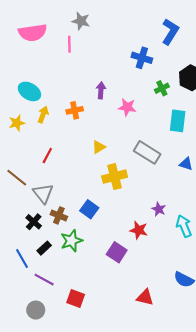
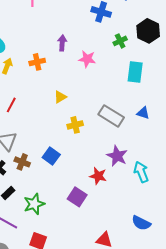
gray rectangle: (147, 152) -> (111, 116), moved
yellow cross: (115, 177) -> (75, 125), size x0.7
purple star: (159, 209) -> (117, 156), size x1.5
green star: (71, 241) -> (34, 204), moved

